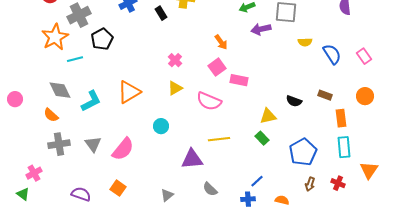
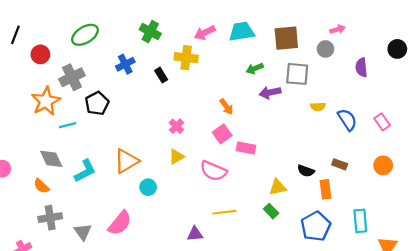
orange rectangle: (341, 118) -> (325, 189), moved
cyan circle: (161, 126) -> (148, 187), moved
gray triangle: (93, 144) -> (83, 232), moved
purple triangle: (192, 159) -> (195, 234), size x0.7

